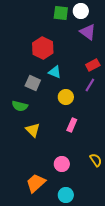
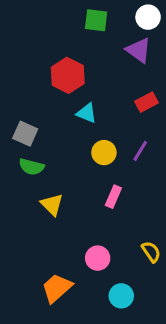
white circle: (81, 11) -> (148, 17), moved
gray square: (33, 83) -> (25, 134), moved
purple line: (90, 85) -> (140, 151), moved
cyan circle: (66, 195) -> (121, 296), moved

